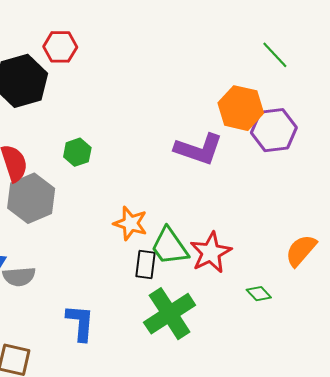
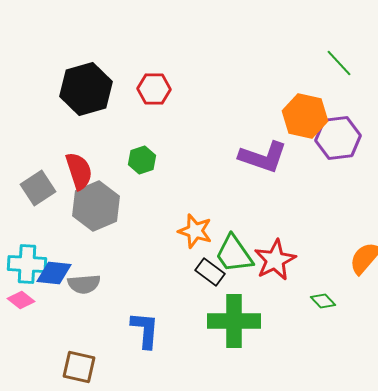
red hexagon: (60, 47) -> (154, 89), moved
black rectangle: (145, 264) -> (210, 272), turned -60
green cross: (170, 314) -> (234, 321), turned 33

